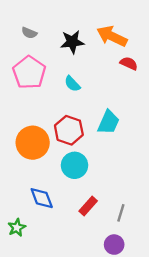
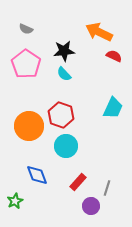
black star: (72, 42) -> (64, 51), moved
cyan trapezoid: (108, 122) -> (113, 108), moved
purple circle: (114, 245) -> (91, 206), moved

